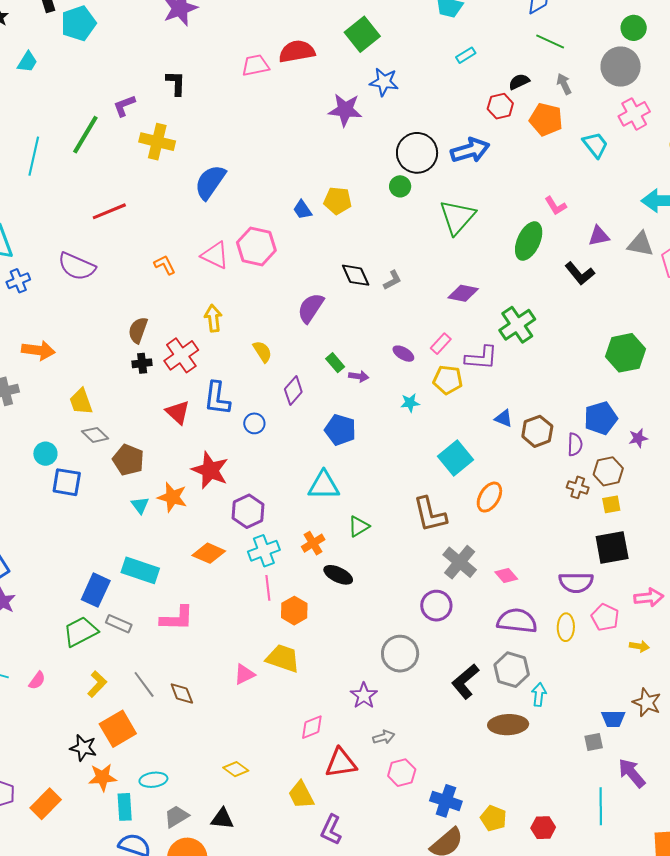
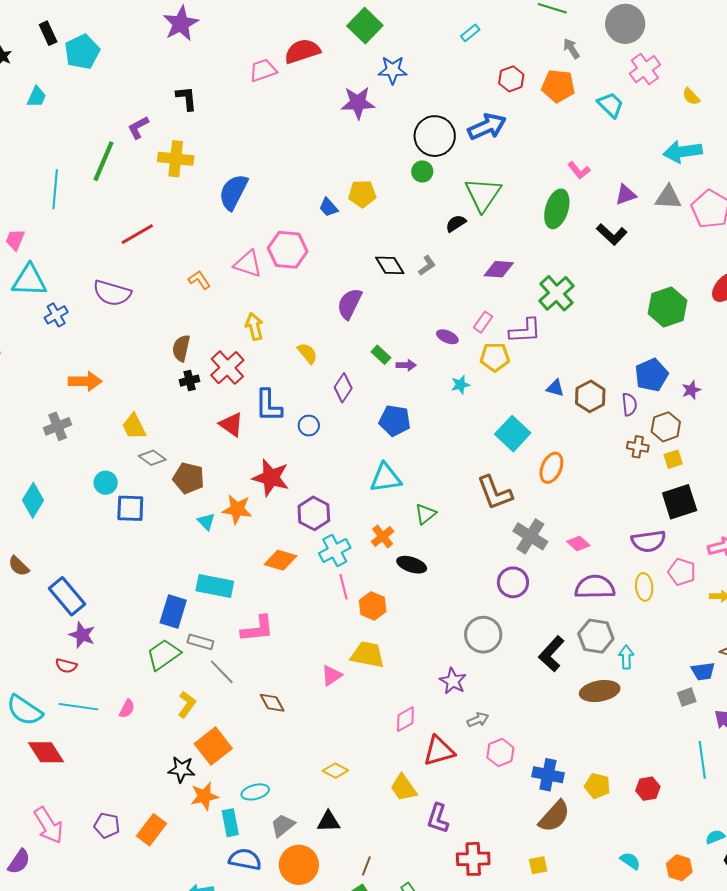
black semicircle: (519, 82) -> (456, 223), moved
gray line: (144, 684) -> (222, 672), moved

